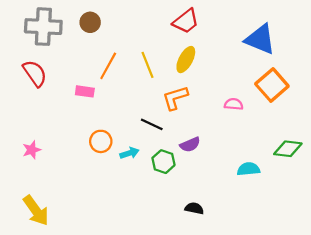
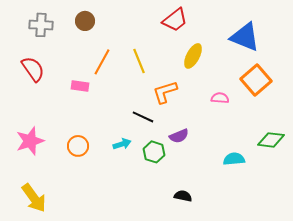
gray cross: (43, 27) -> (41, 25), size x0.7
yellow ellipse: (186, 60) -> (193, 56), moved
orange circle: (101, 141) -> (78, 146), moved
pink star: (32, 150) -> (30, 141), size x1.6

